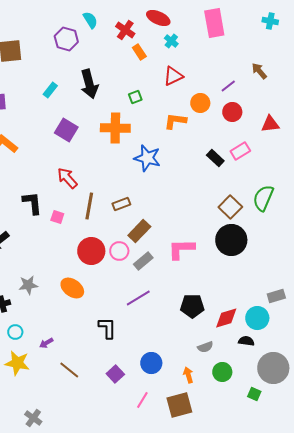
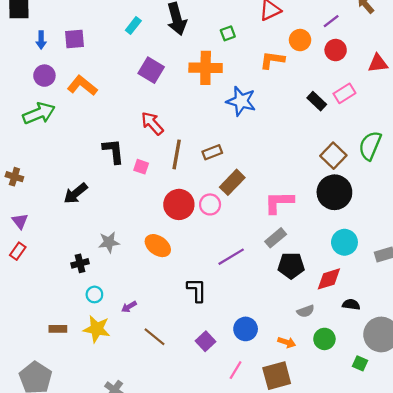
gray rectangle: (143, 261) -> (276, 238), moved
cyan circle: (257, 318) -> (344, 242), moved
orange arrow: (188, 375) -> (287, 342), turned 126

